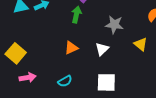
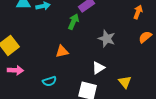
yellow triangle: (141, 44) -> (125, 82), moved
white triangle: (102, 49) -> (98, 68), moved

